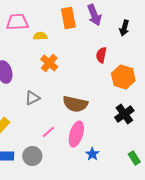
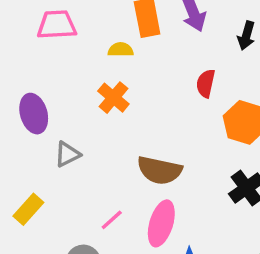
yellow semicircle: (40, 36) -> (121, 50), moved
gray triangle: (32, 98) -> (67, 154), moved

